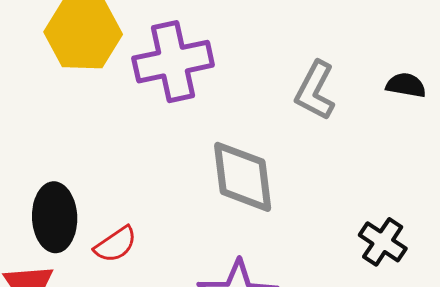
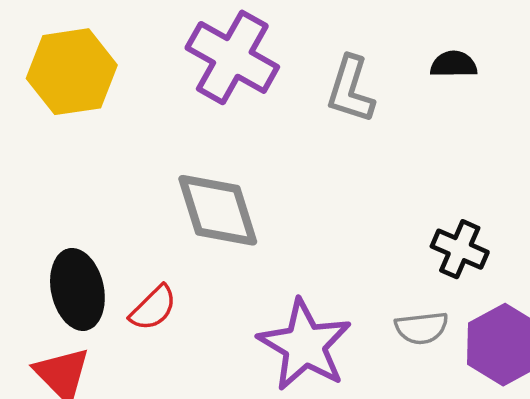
purple cross: (173, 62) -> (232, 57), moved, turned -38
gray diamond: (243, 177) -> (218, 210), moved

